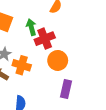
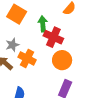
red cross: (45, 39) -> (53, 37), turned 36

